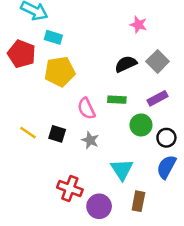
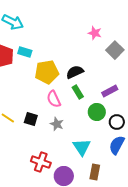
cyan rectangle: (53, 37) -> (25, 52), moved
gray square: (158, 61) -> (115, 50), moved
black semicircle: (126, 64) -> (75, 72), moved
yellow pentagon: (60, 72) -> (47, 72), moved
green rectangle: (117, 100) -> (78, 92), turned 56

